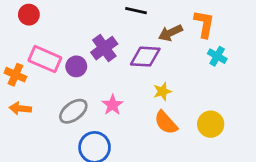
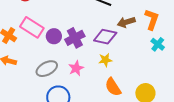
purple cross: (104, 48) -> (75, 38), moved
yellow star: (162, 91) -> (105, 60), moved

